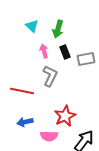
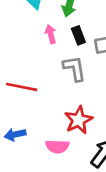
gray L-shape: (50, 76) -> (75, 68), moved, turned -35
blue arrow: (25, 122) -> (15, 135), moved

